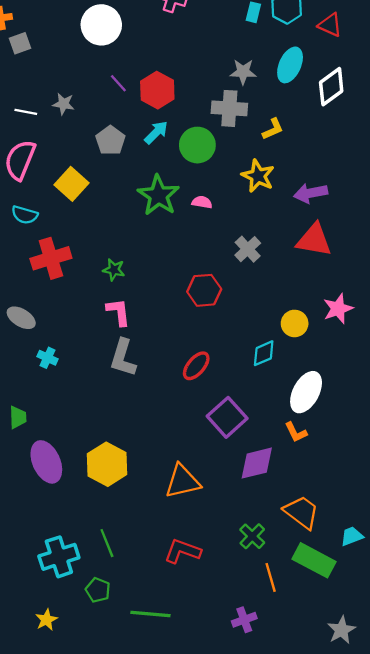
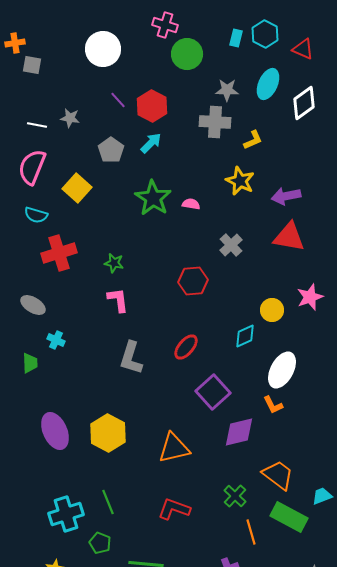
gray square: (20, 43) -> (32, 65), turned 30
green circle: (197, 145) -> (187, 54), moved
gray L-shape: (123, 358) -> (131, 358), moved
green trapezoid: (18, 417) -> (30, 363), moved

